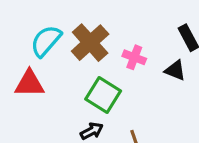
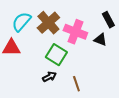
pink cross: (134, 57) -> (75, 32), size x1.6

